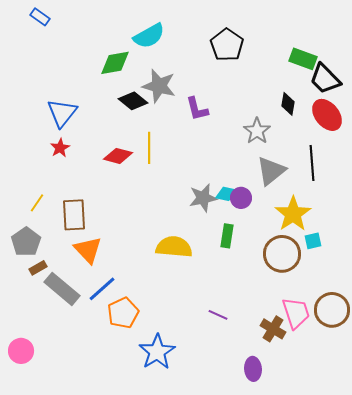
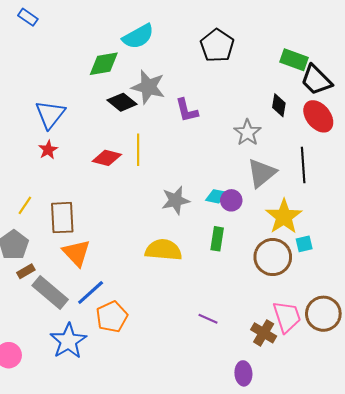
gray star: (203, 198) -> (176, 200), moved
blue star: (157, 352) -> (68, 341), moved

